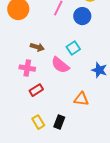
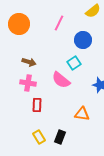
blue circle: (82, 16) -> (83, 40), moved
brown arrow: (37, 47) -> (29, 62), moved
red rectangle: (36, 90) -> (37, 105), turned -56

